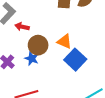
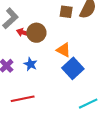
brown circle: (38, 45) -> (36, 33), moved

